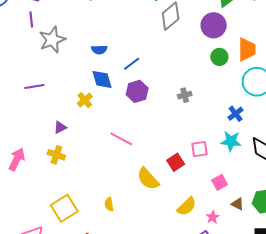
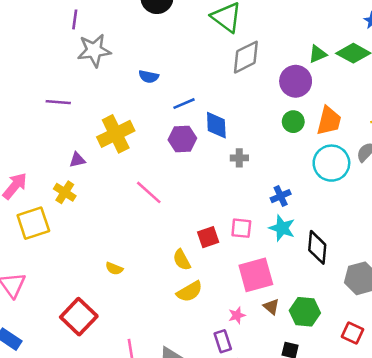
blue diamond: (102, 79) -> (216, 125), moved
yellow cross: (85, 100) -> (116, 134), size x1.8
blue cross: (236, 114) -> (281, 196), moved
yellow semicircle: (148, 179) -> (182, 260), moved, size x0.7
pink square: (220, 182) -> (256, 275), size x1.8
yellow semicircle: (109, 204) -> (114, 269), turned -72
yellow semicircle: (187, 206) -> (190, 292), moved
yellow square: (64, 208) -> (33, 223), moved

